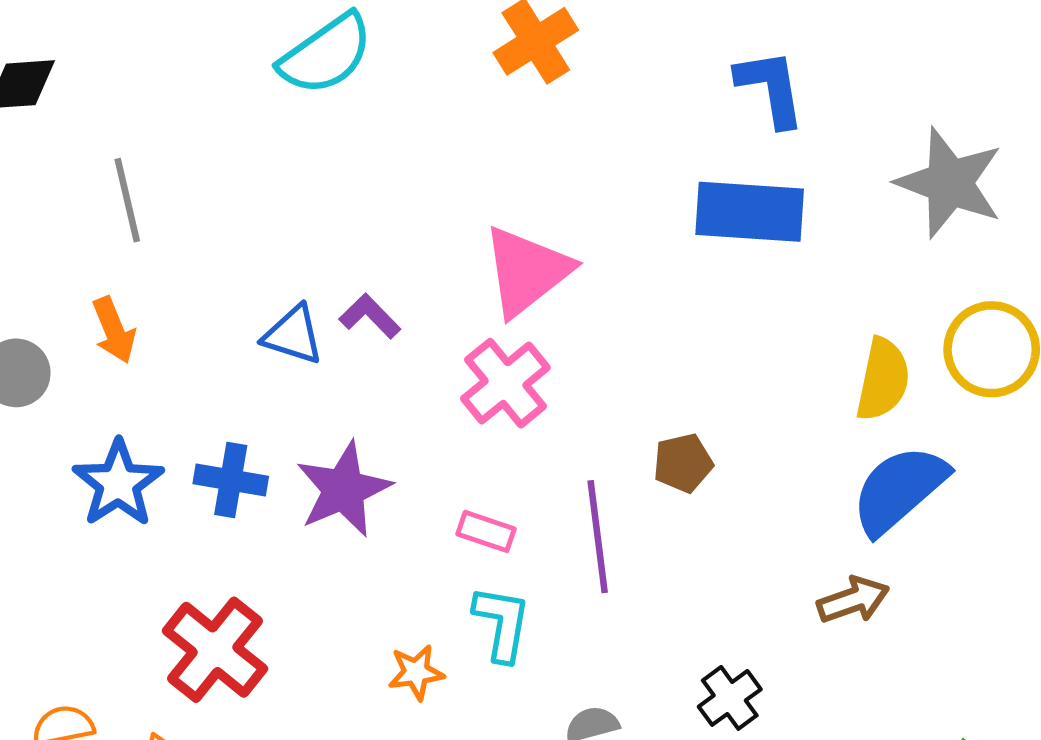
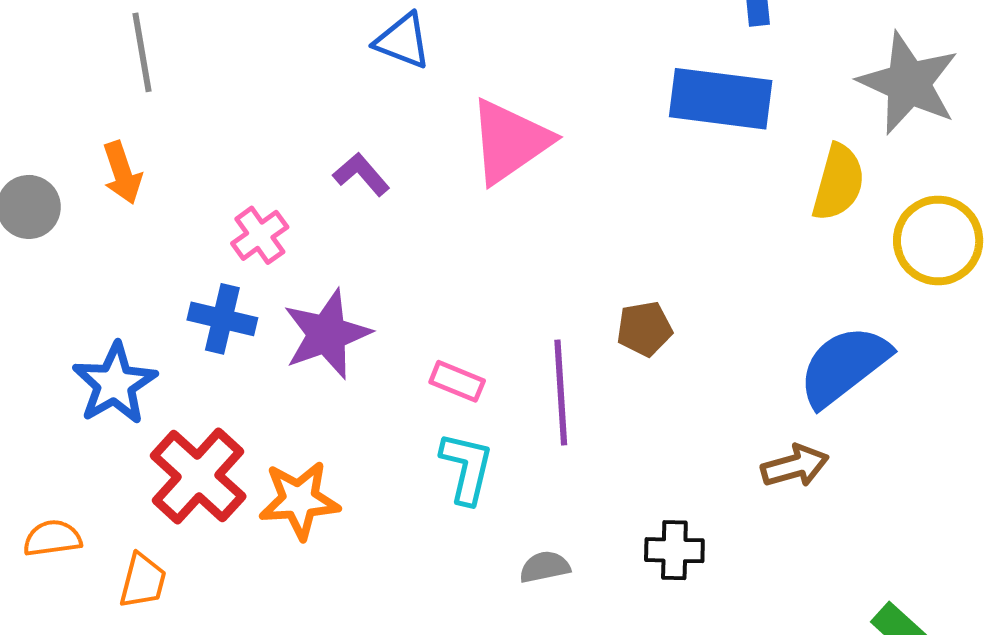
blue triangle: (293, 335) -> (403, 41), moved
yellow semicircle: (883, 379) -> (838, 182), moved
pink cross: (505, 383) -> (260, 235), moved, size x0.7
blue star: (118, 483) -> (115, 384), moved
orange star: (416, 672) -> (299, 500), moved, size x1.5
black cross: (730, 698) -> (674, 550), turned 34

